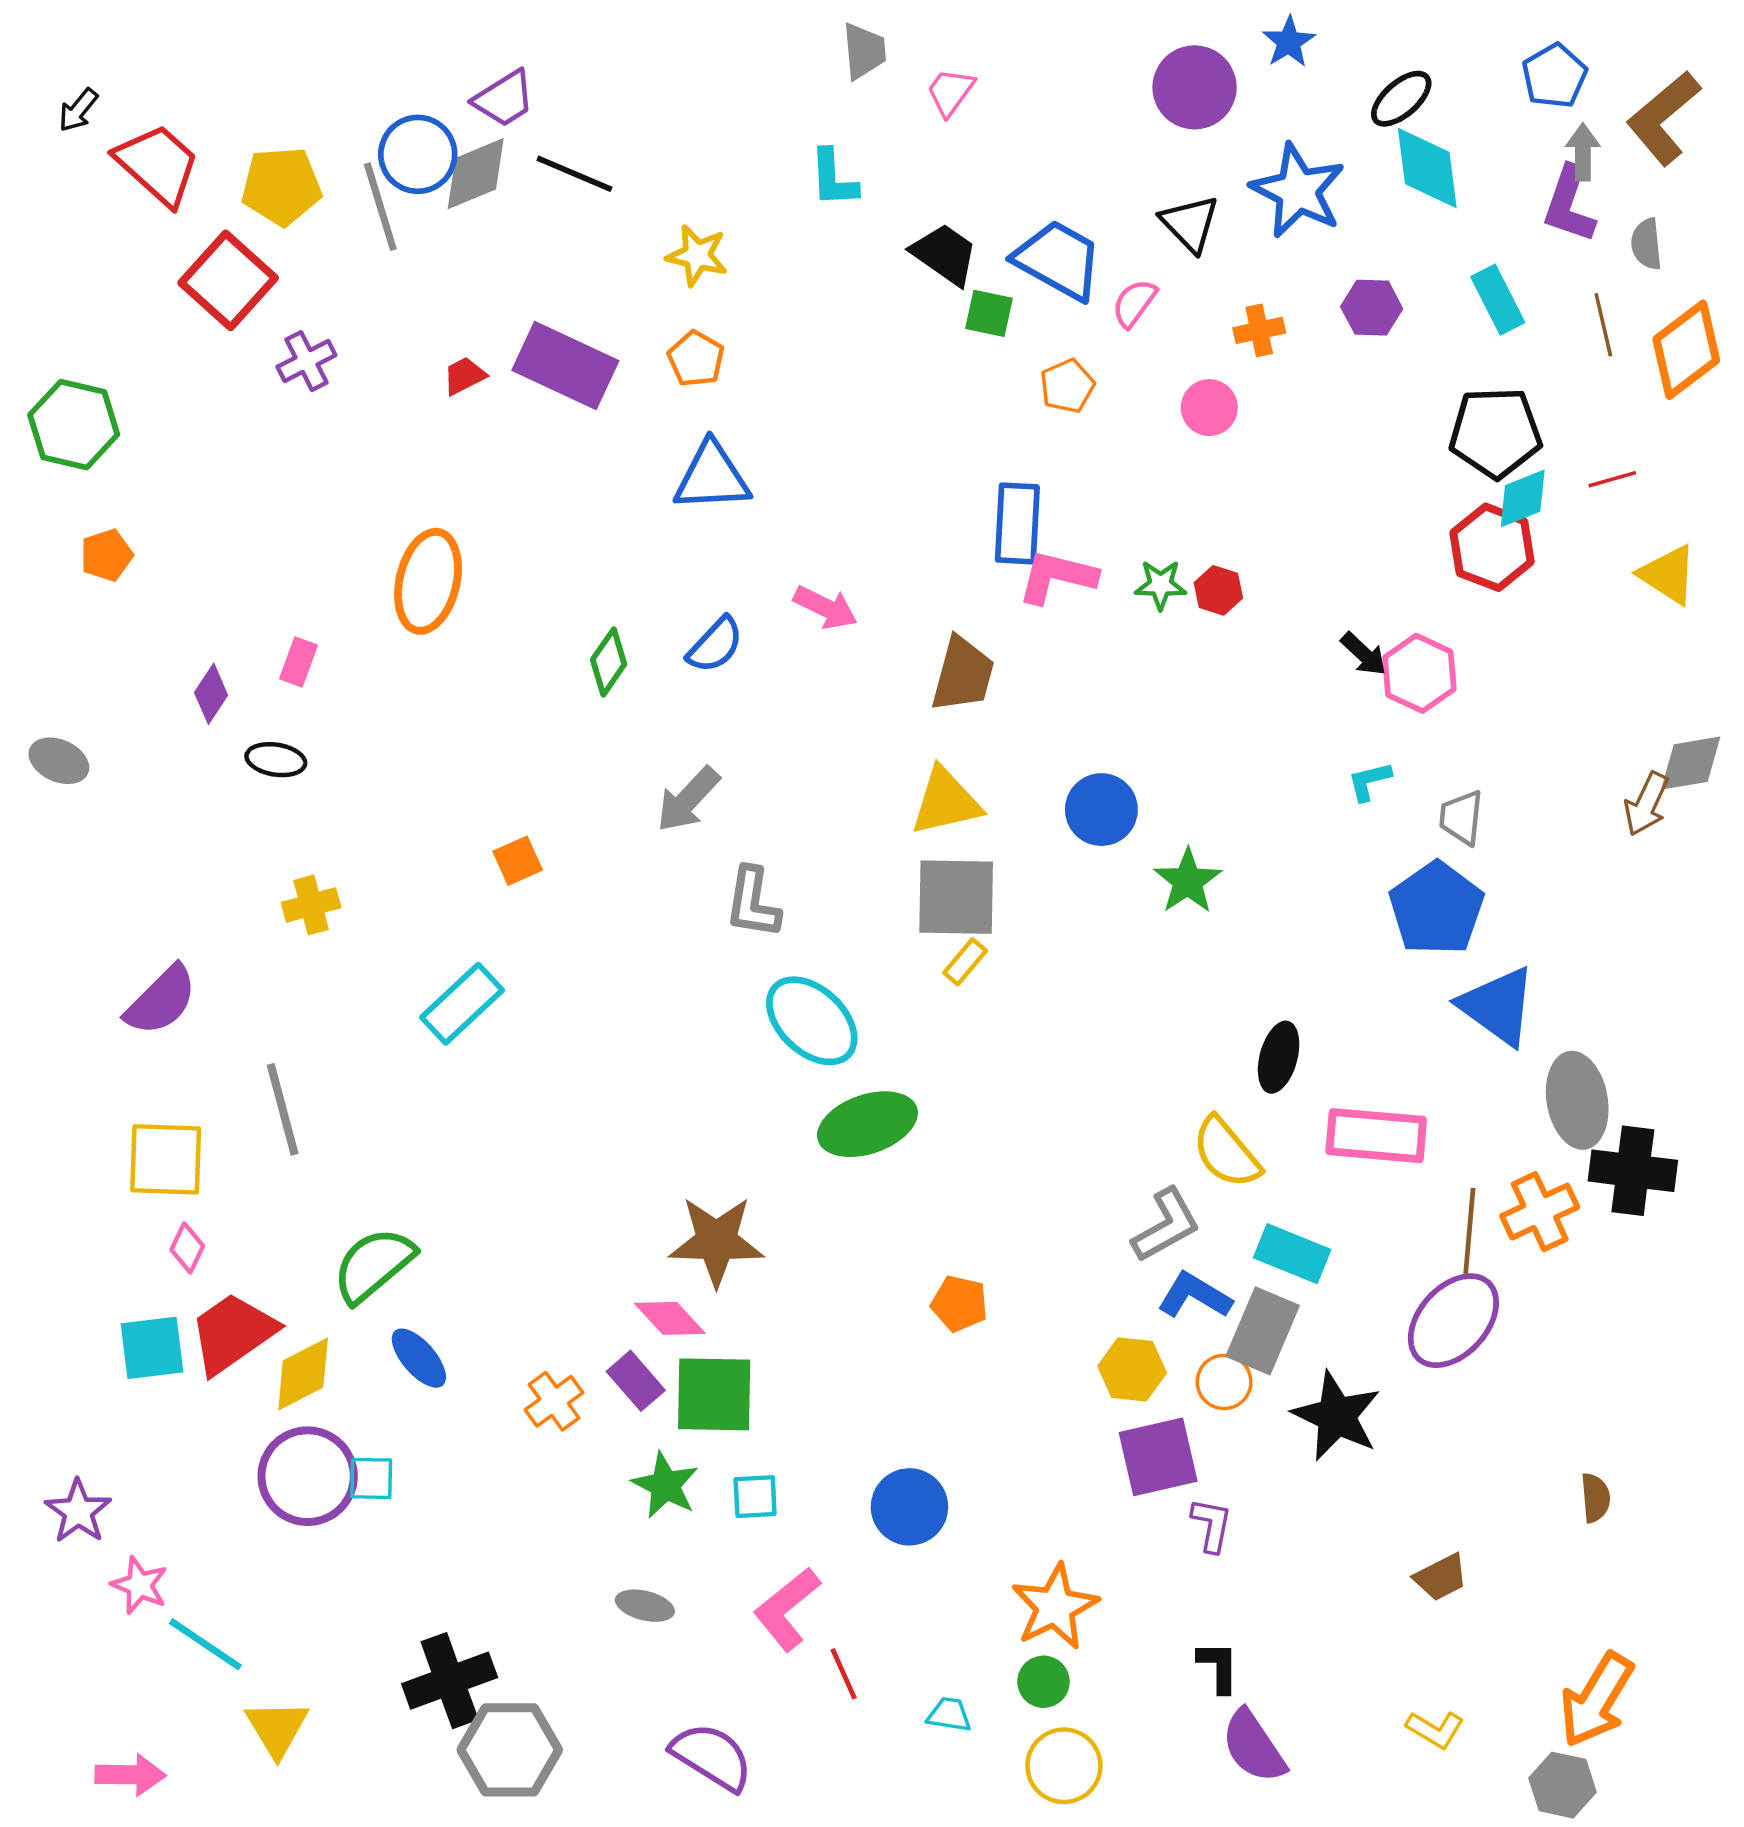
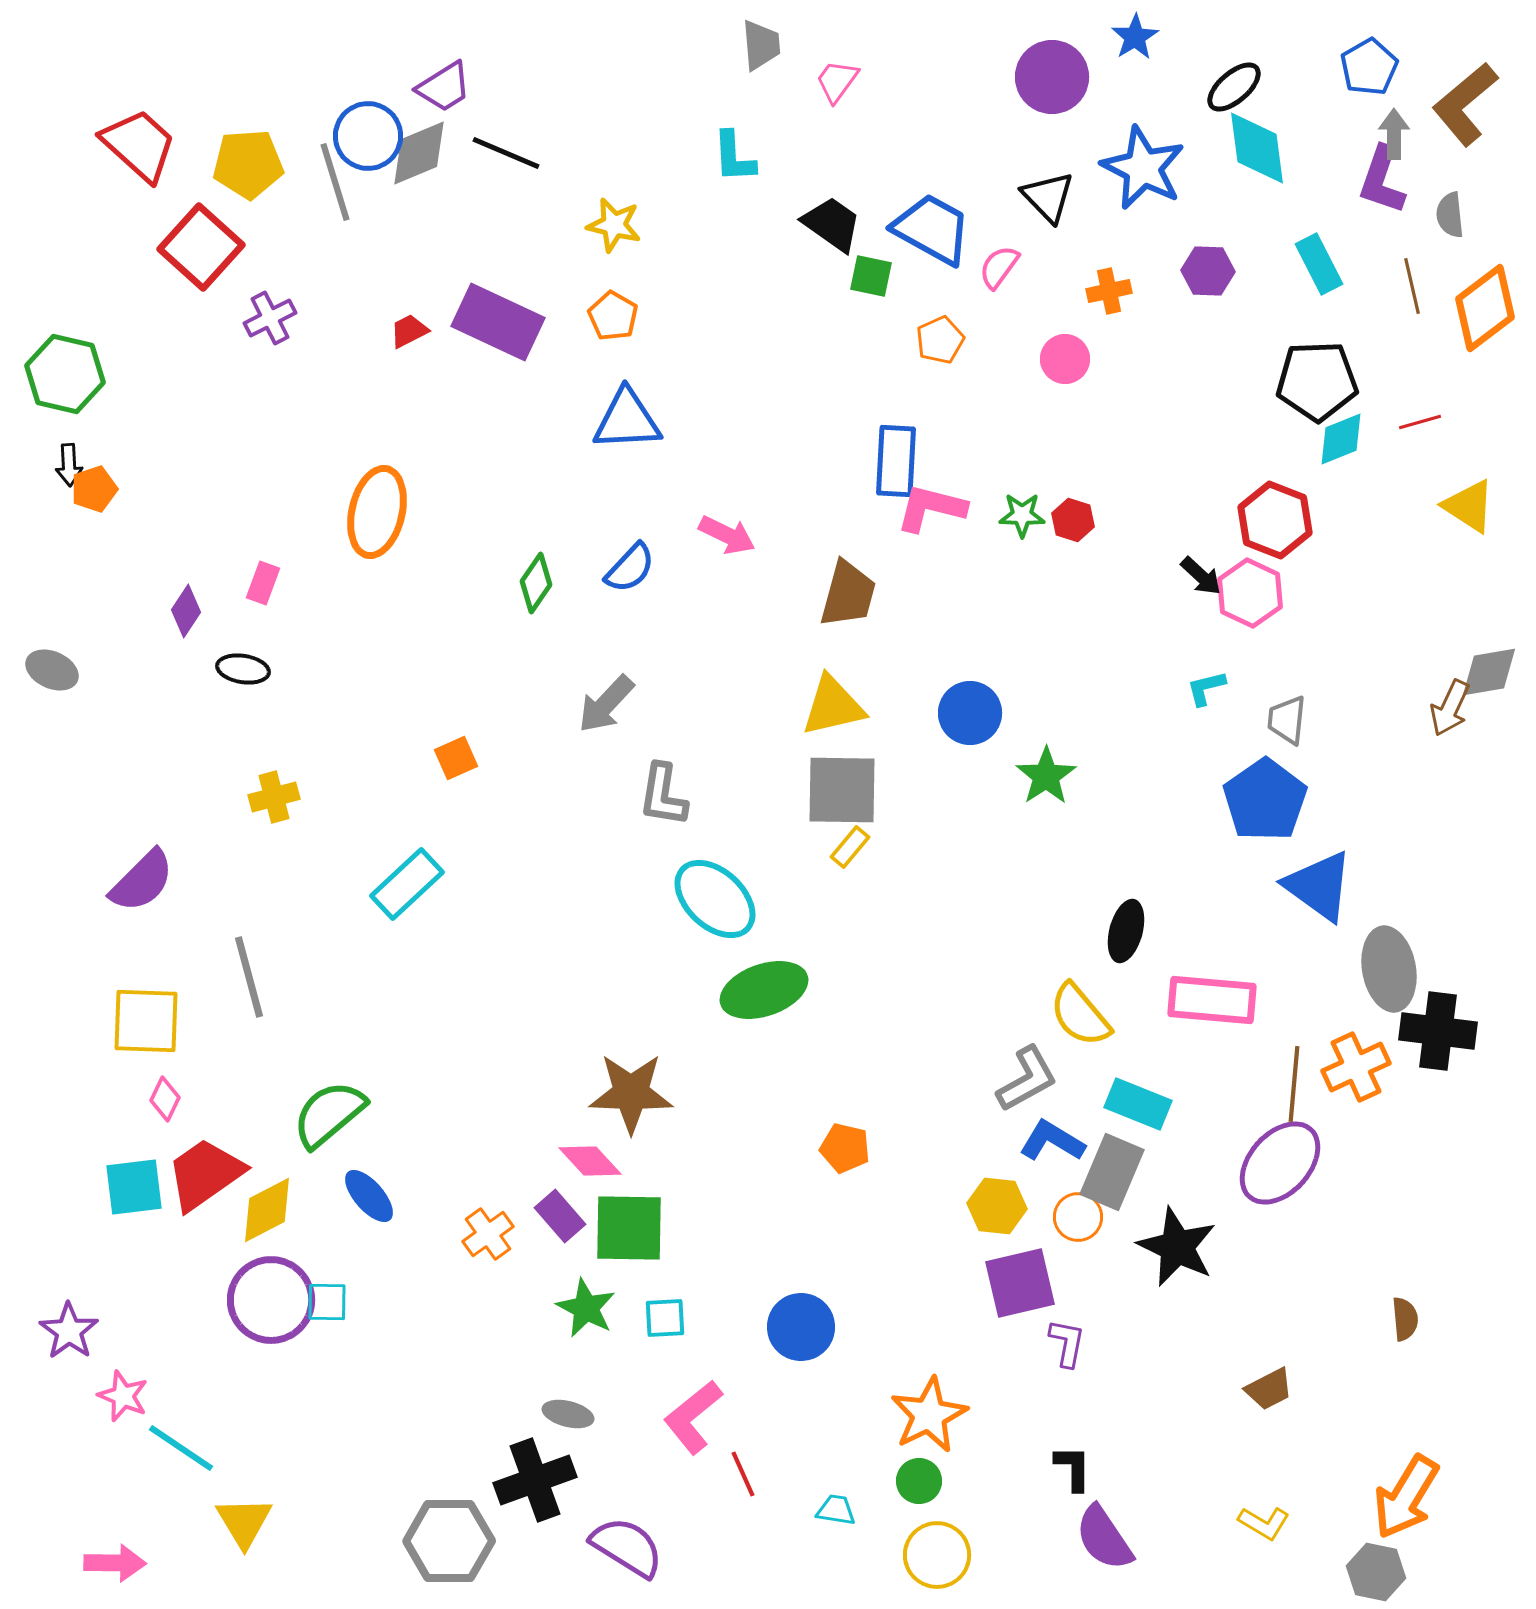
black arrow: (78, 110) -> (69, 465), moved, turned -42
red hexagon: (1492, 547) -> (1275, 520), moved
black cross: (450, 1681) -> (535, 1480), moved

